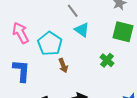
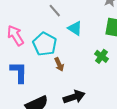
gray line: (73, 11) -> (55, 11), moved

